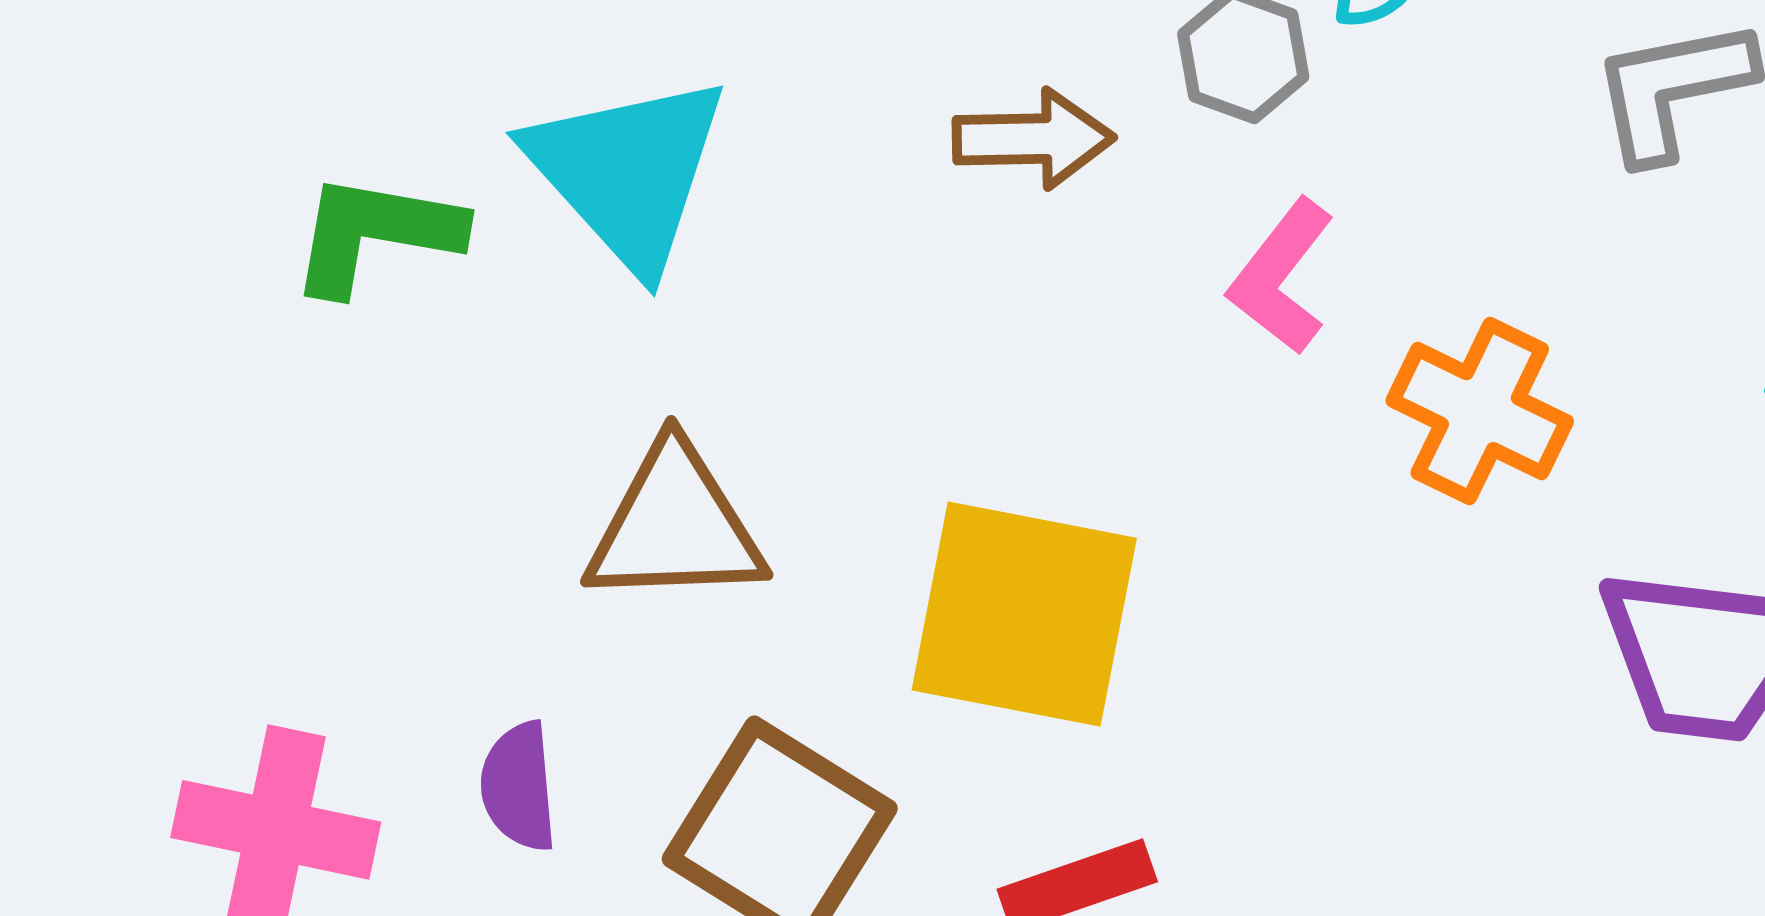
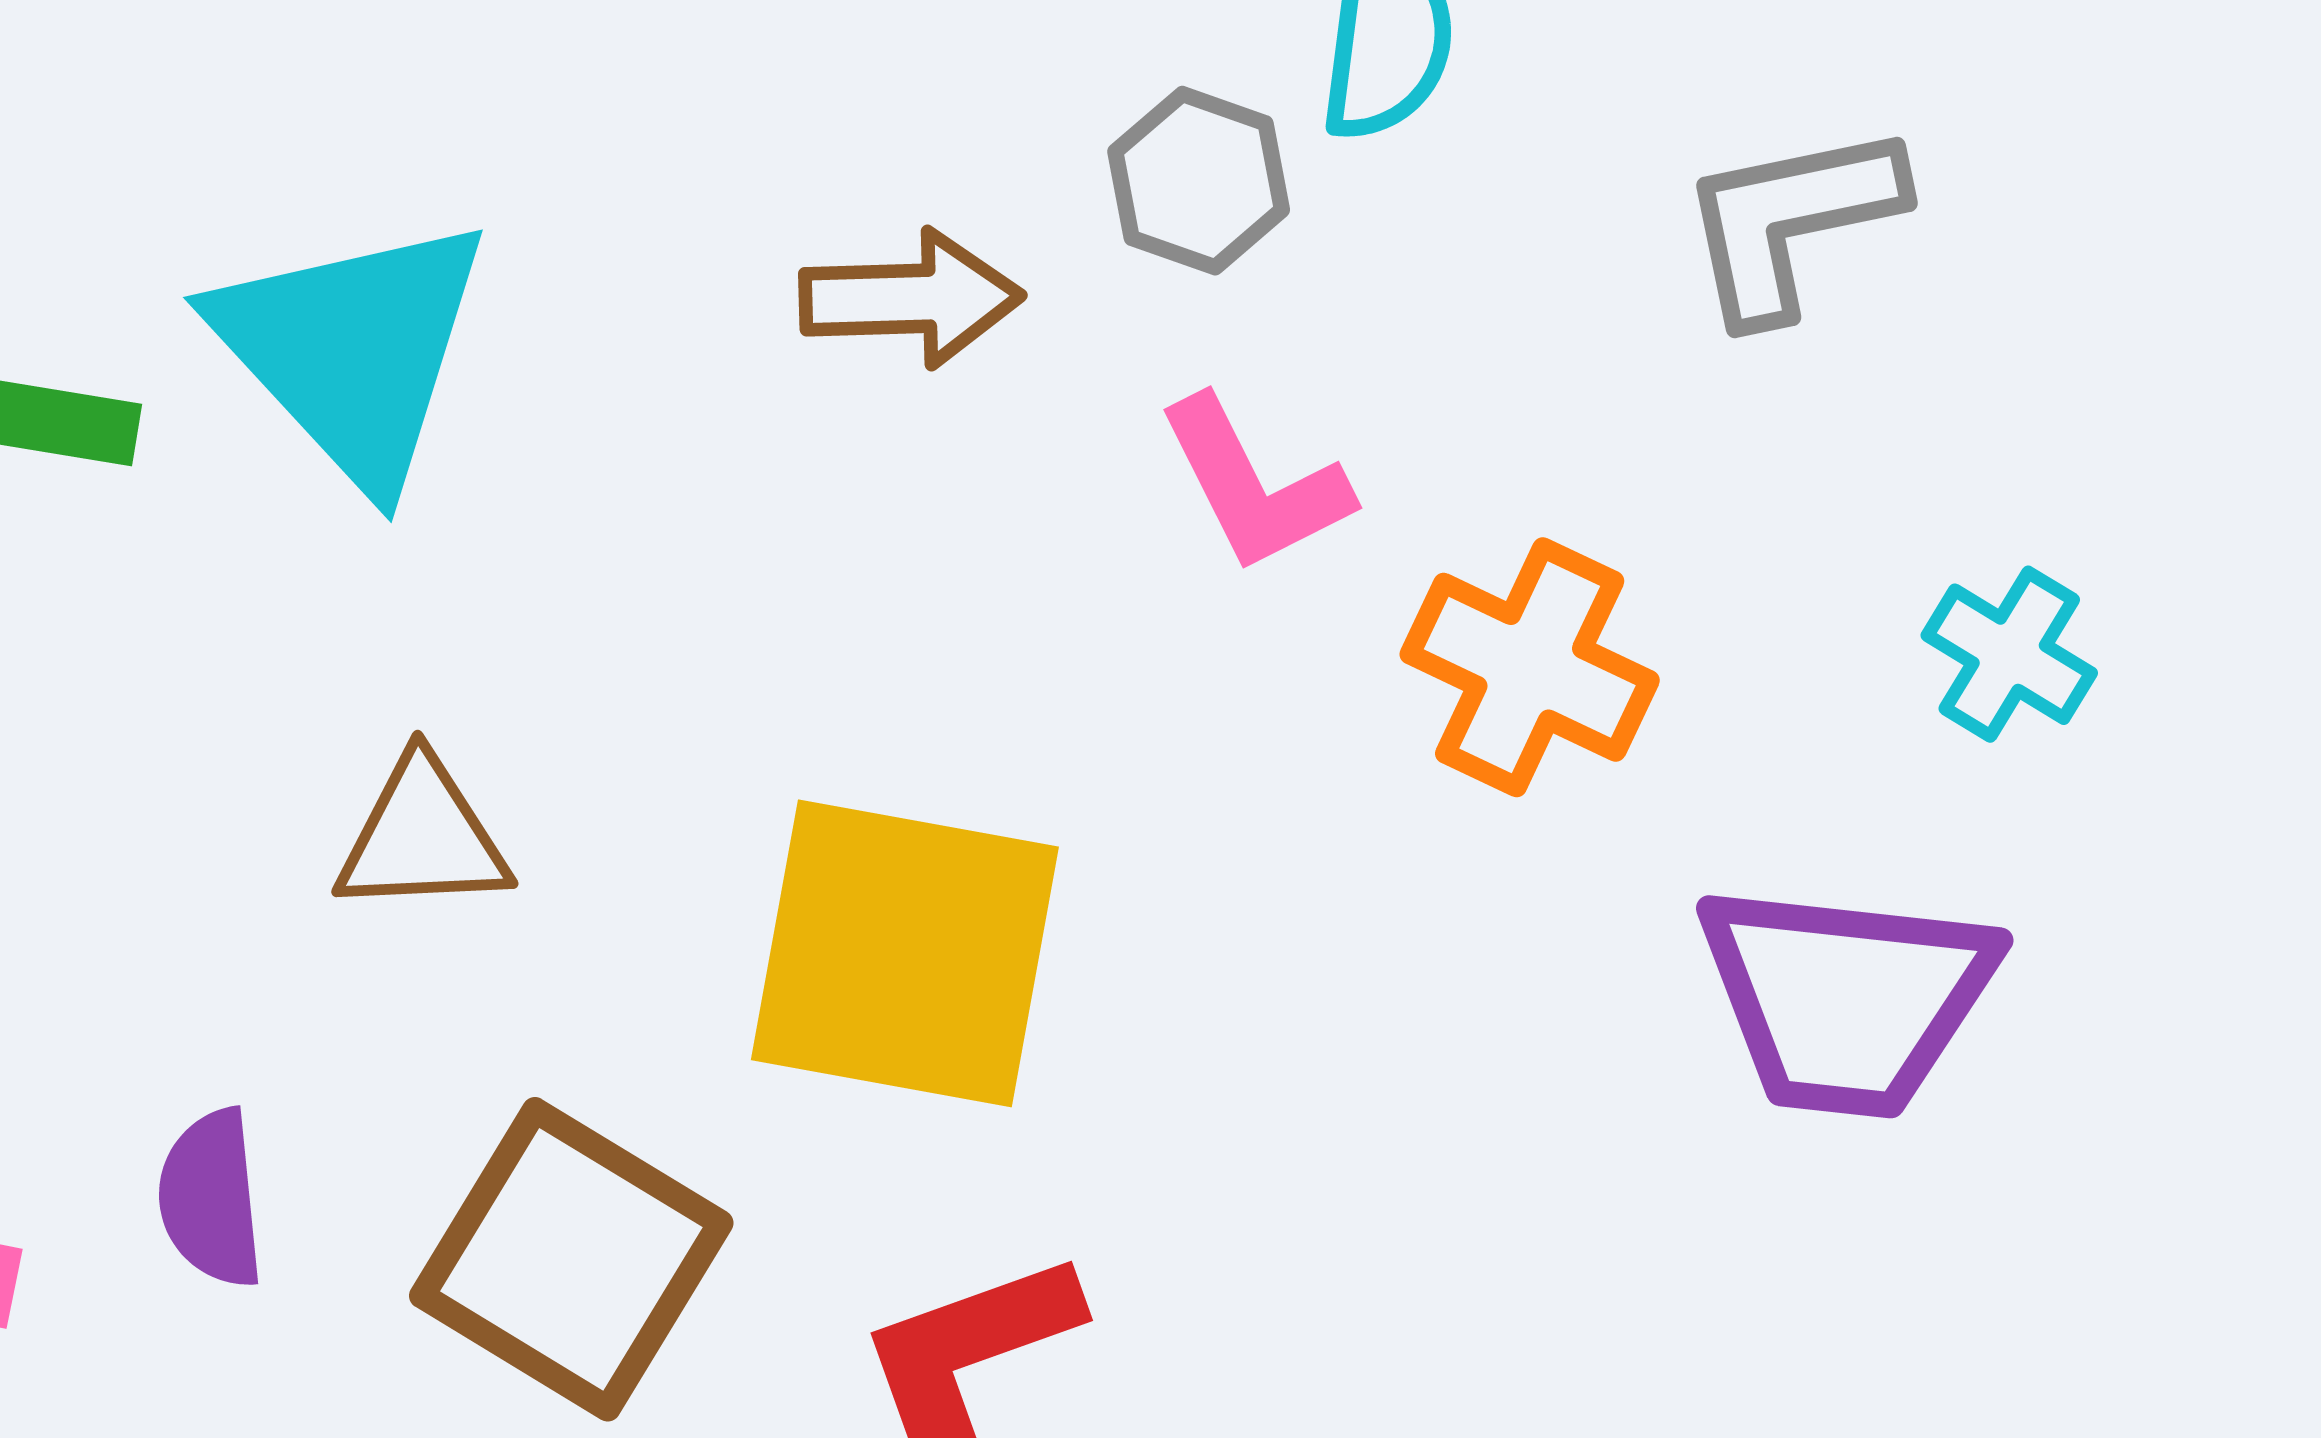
pink L-shape: (1281, 277) -> (1254, 485), turned -64
brown triangle: (675, 526) -> (422, 837), size x0.7

